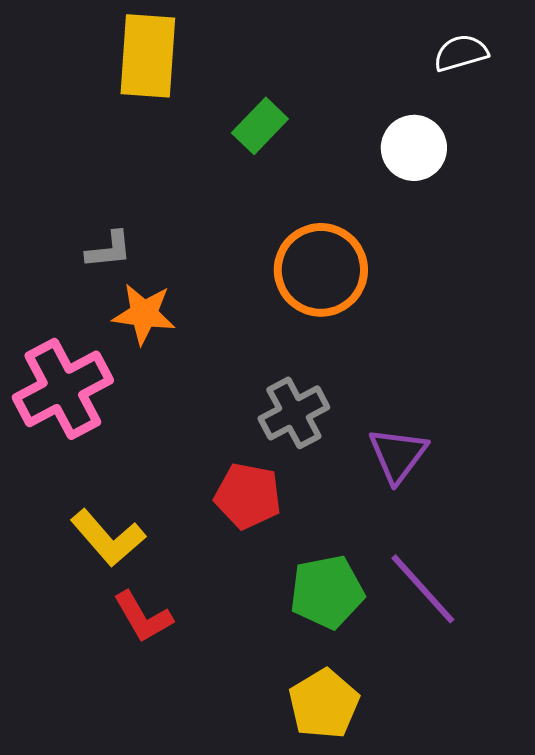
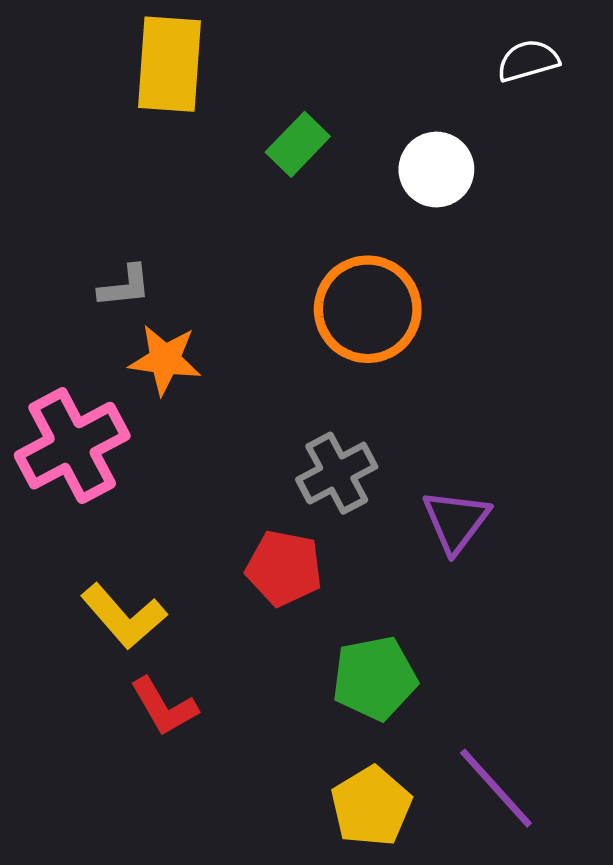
white circle: (414, 148) -> (436, 170), moved
purple line: (423, 589) -> (496, 788), moved

